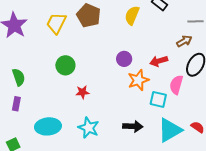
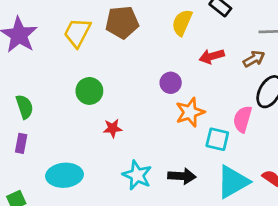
brown pentagon: (89, 16) -> (122, 22), turned -30
red arrow: (159, 61) -> (212, 56), moved
cyan star: (89, 128) -> (137, 175), moved

